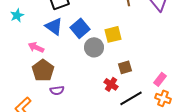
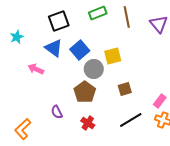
brown pentagon: (43, 70) -> (85, 92), moved
red cross: (111, 84) -> (88, 123), moved
purple semicircle: (57, 90) -> (57, 112), turned 72

